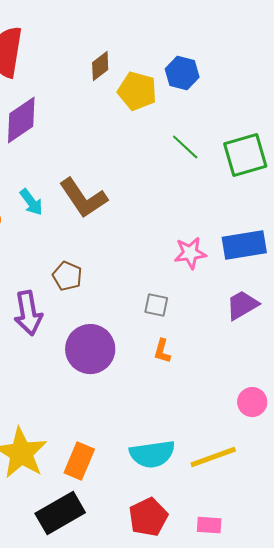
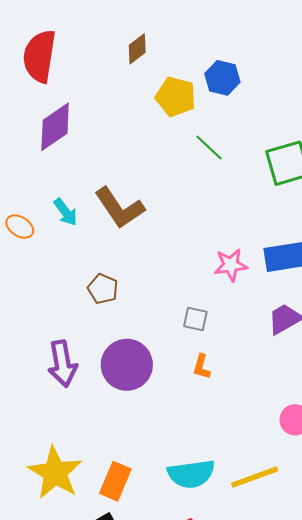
brown diamond: (100, 66) -> (137, 49), moved
green line: (185, 147) -> (209, 148), moved
purple arrow: (28, 313) -> (62, 364), moved

